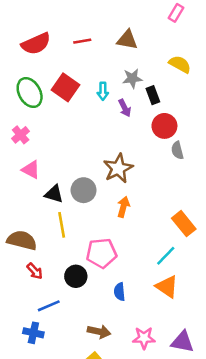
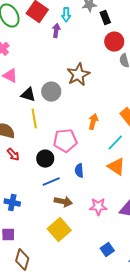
purple arrow: (125, 108) -> (56, 31), moved, turned -144
orange arrow: (123, 207) -> (93, 122), moved
blue line: (49, 306) -> (51, 182), moved

